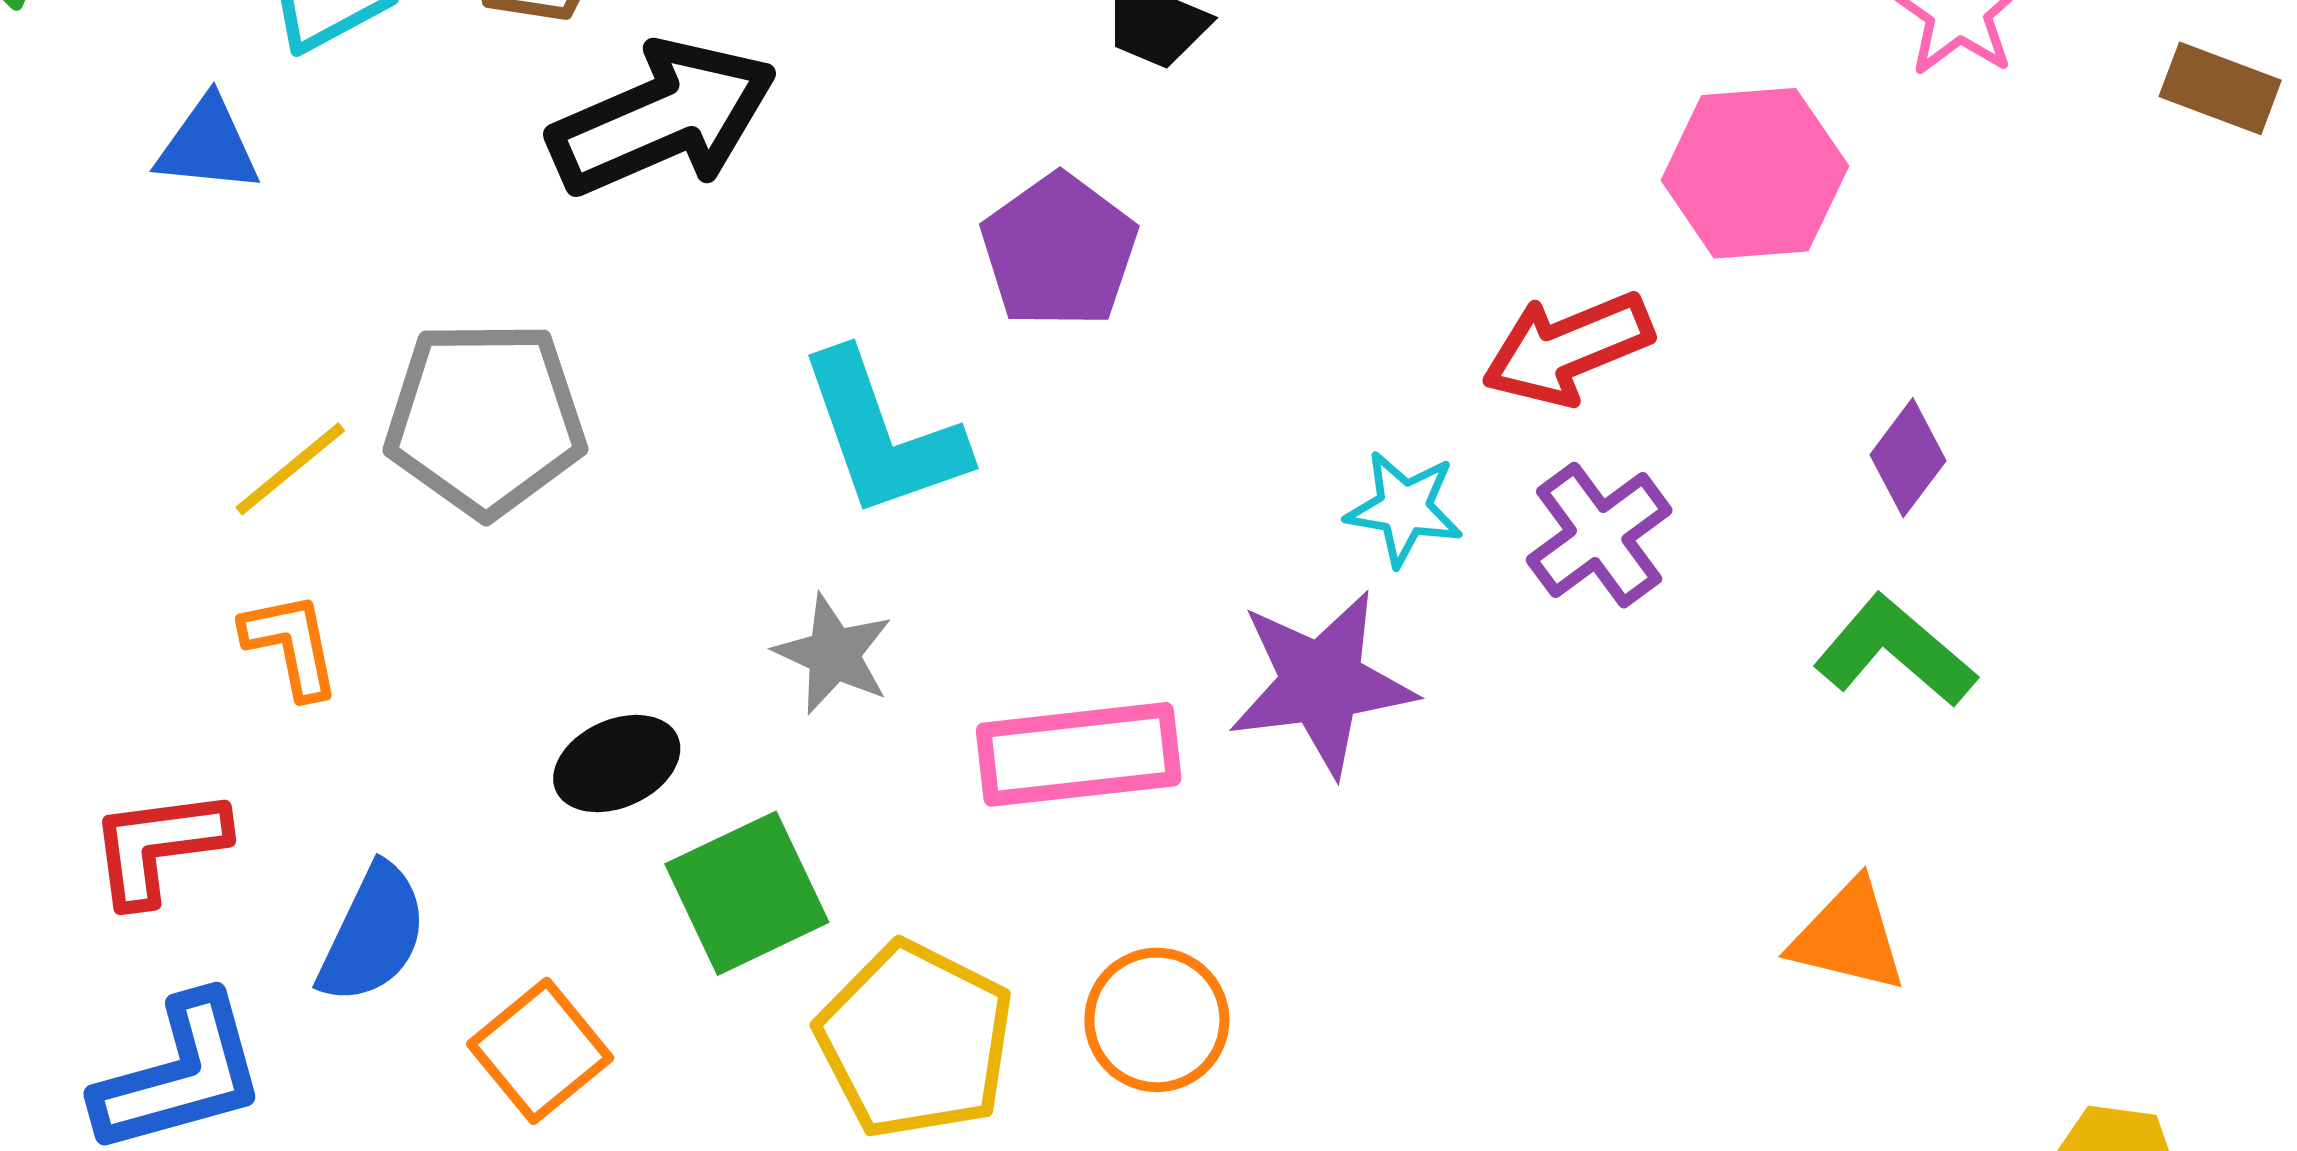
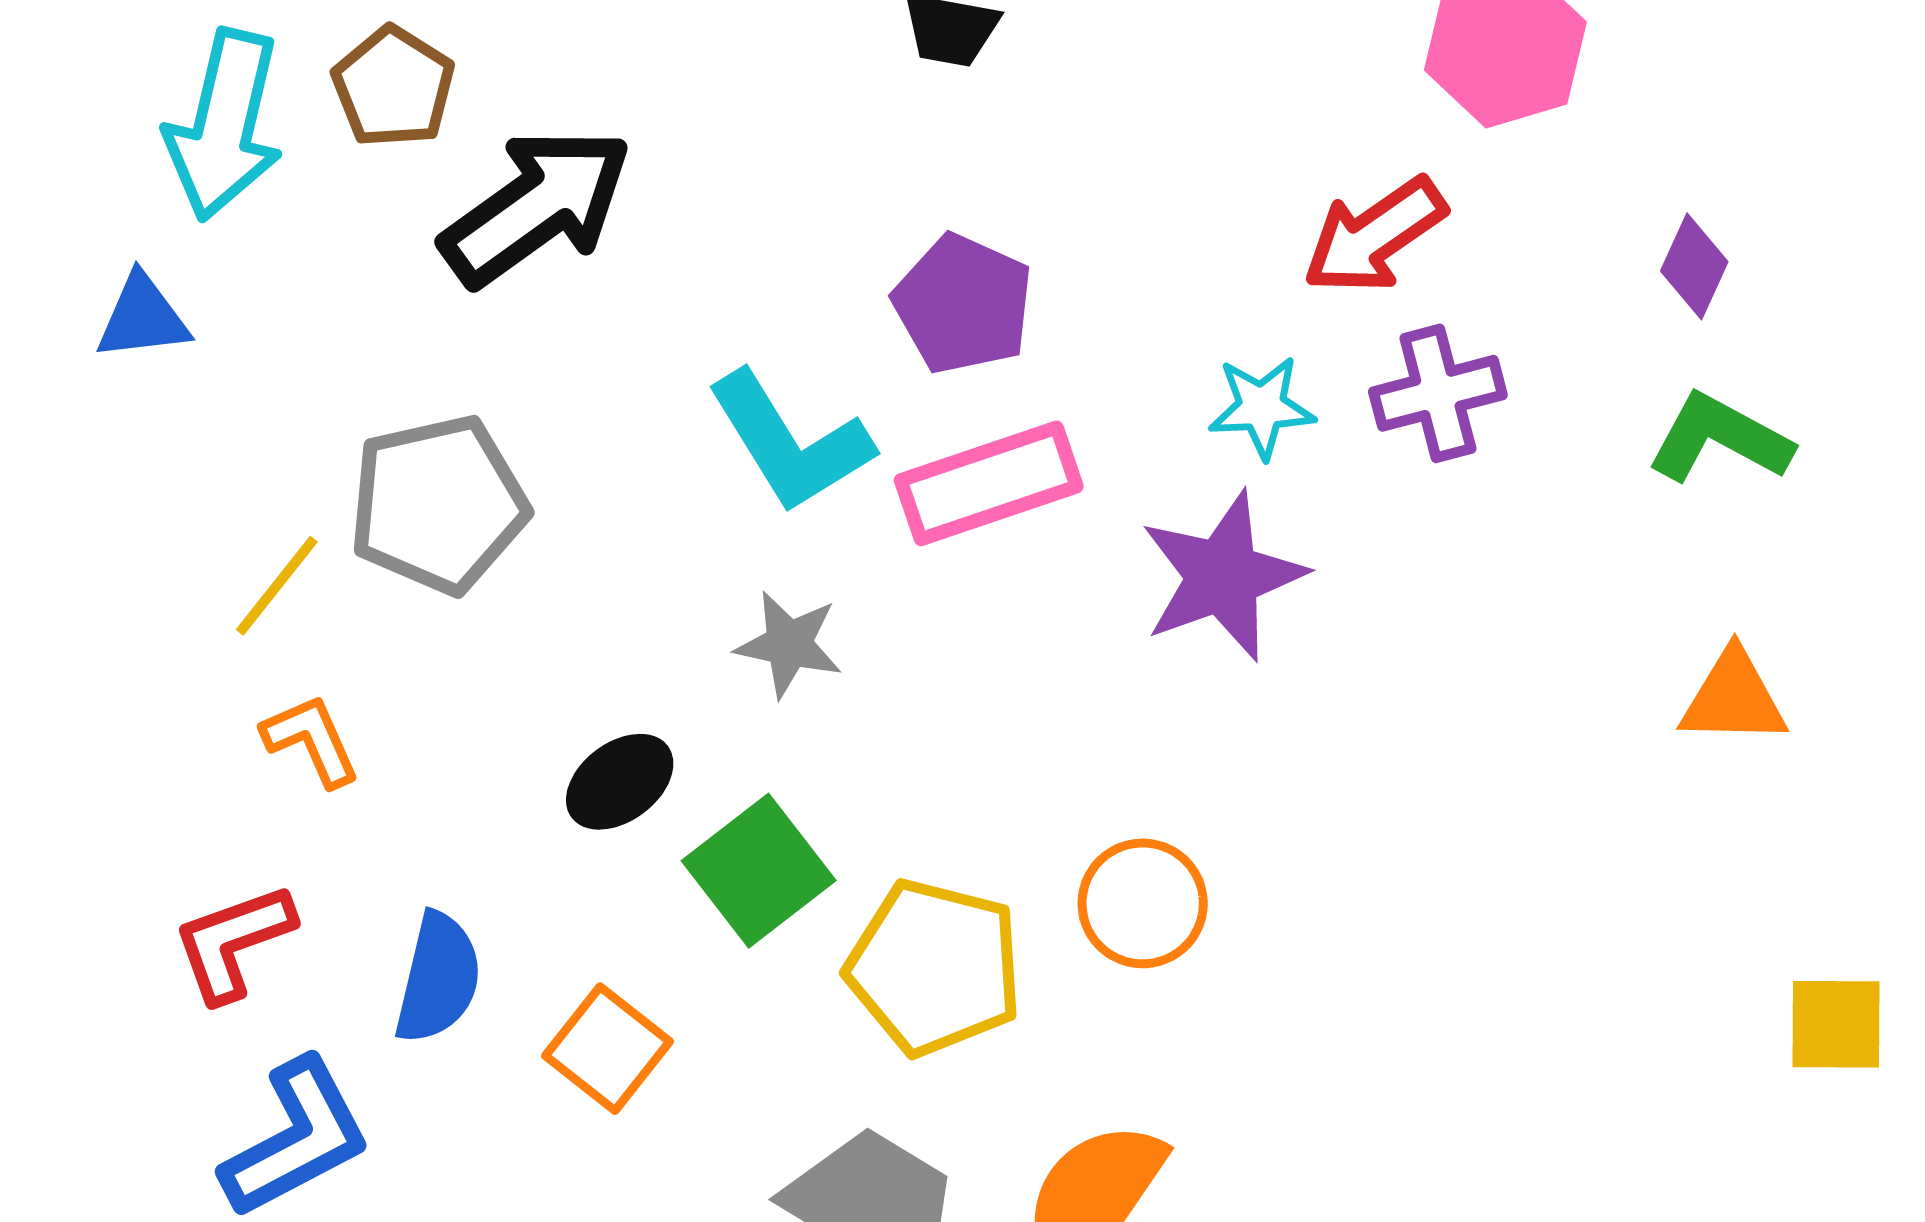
purple pentagon: (1059, 251) -> (963, 304), moved
purple cross: (1599, 535) -> (1438, 393), turned 34
pink rectangle: (1079, 754) -> (989, 483), moved

